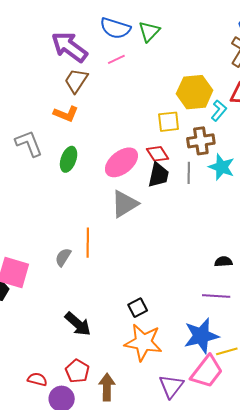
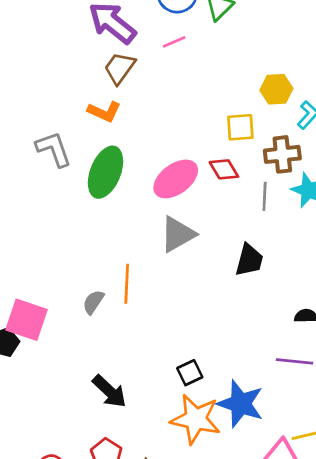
yellow hexagon: (195, 92) -> (276, 89), size x0.7
green ellipse: (69, 159) -> (106, 172), size x1.5
black trapezoid: (158, 175) -> (249, 260), moved
blue star: (201, 336) -> (241, 404), moved, turned 30

